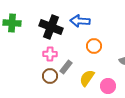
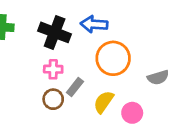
orange circle: (94, 46) -> (113, 58), size x1.6

